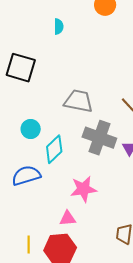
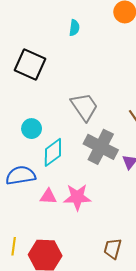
gray trapezoid: (79, 101) -> (84, 107), turned 36
pink triangle: (68, 218) -> (48, 197), moved

